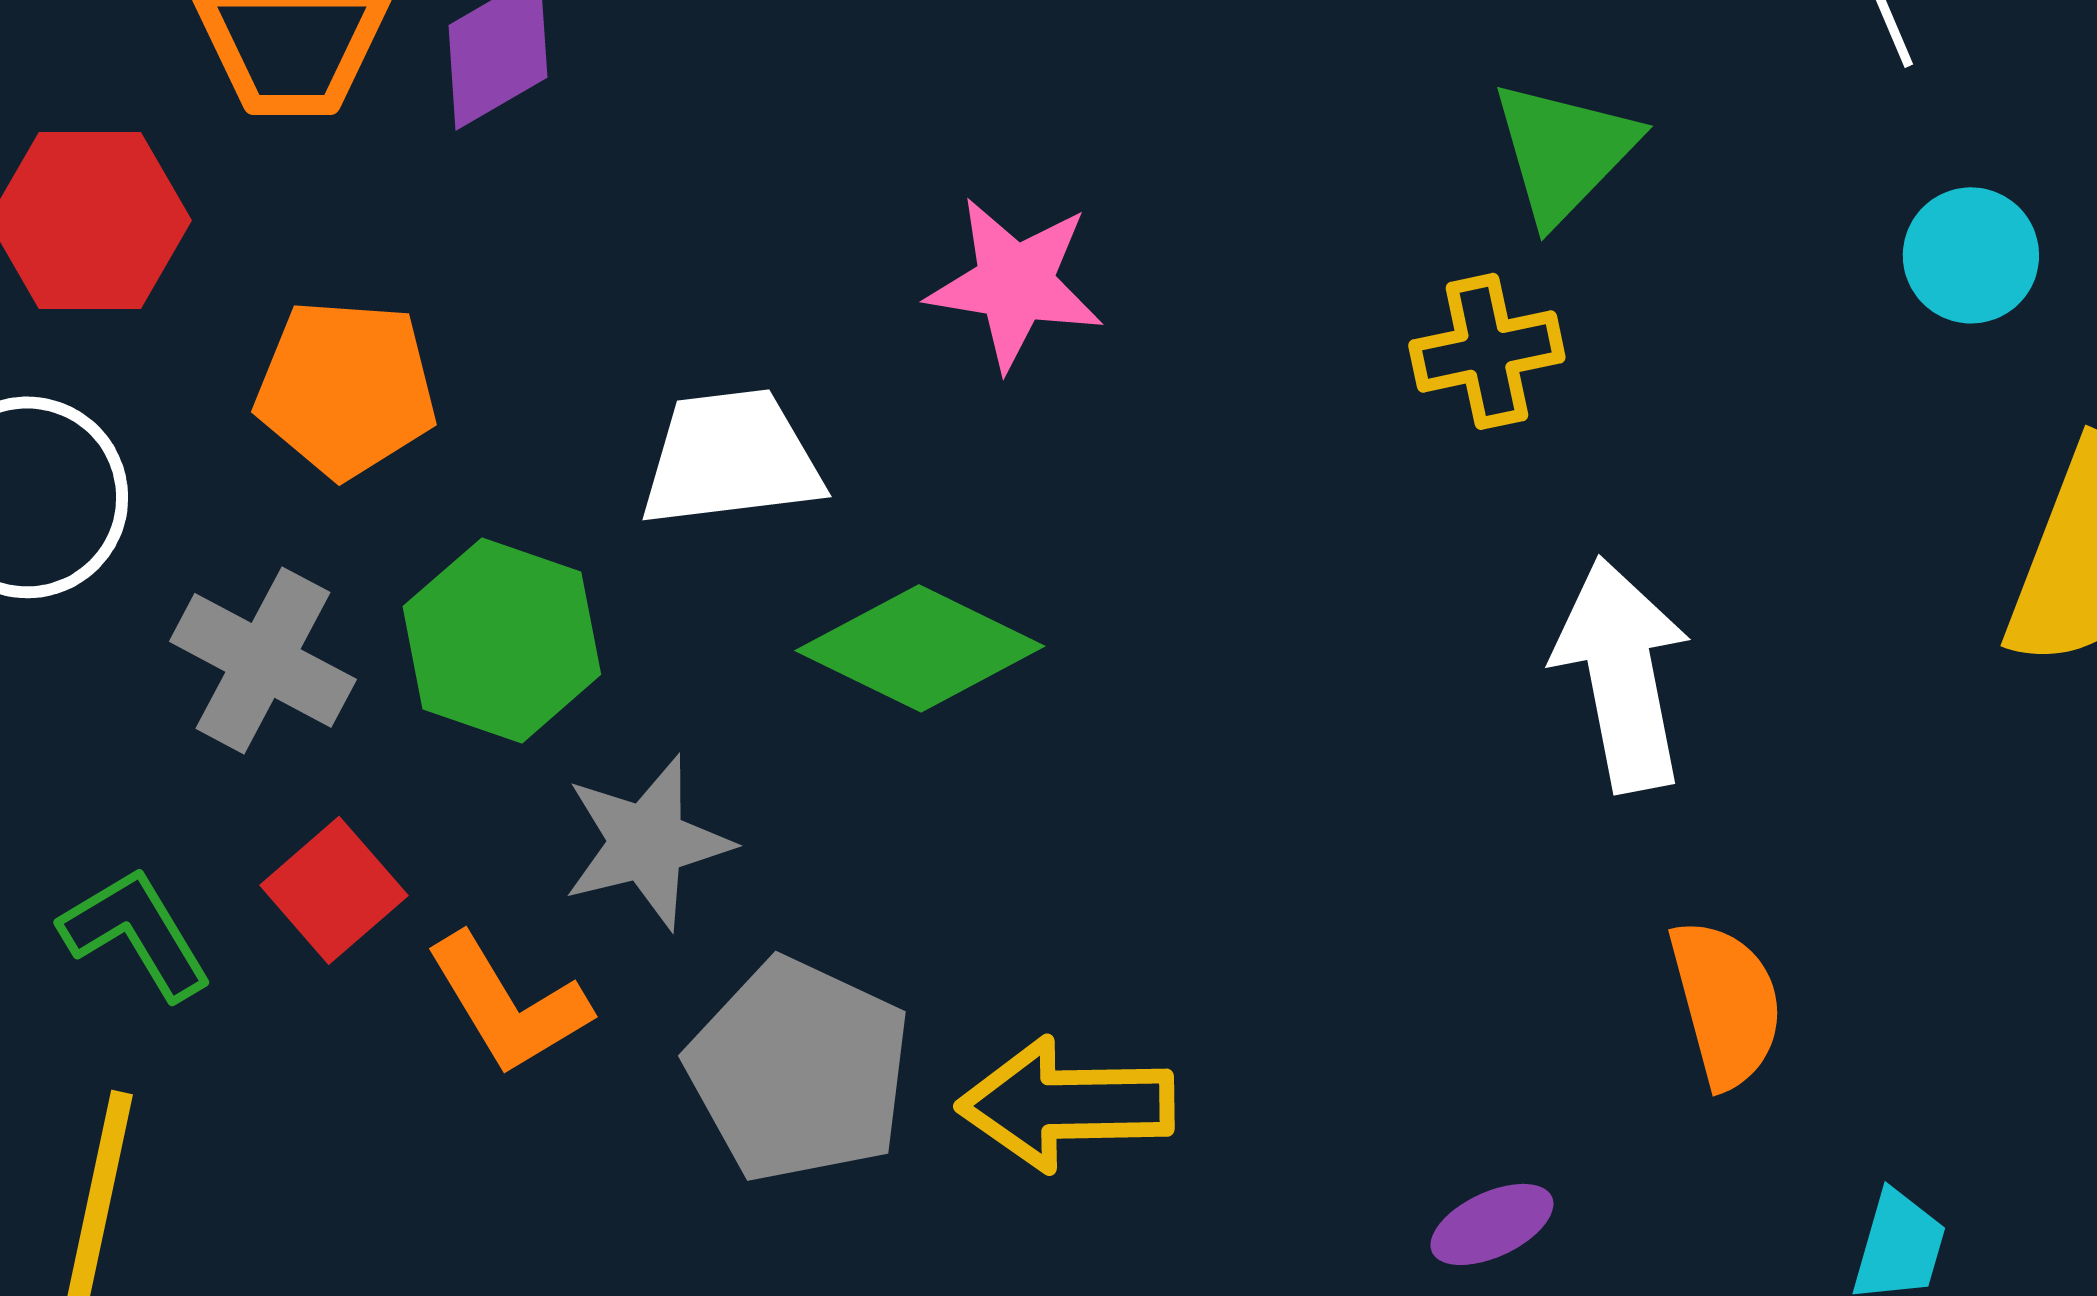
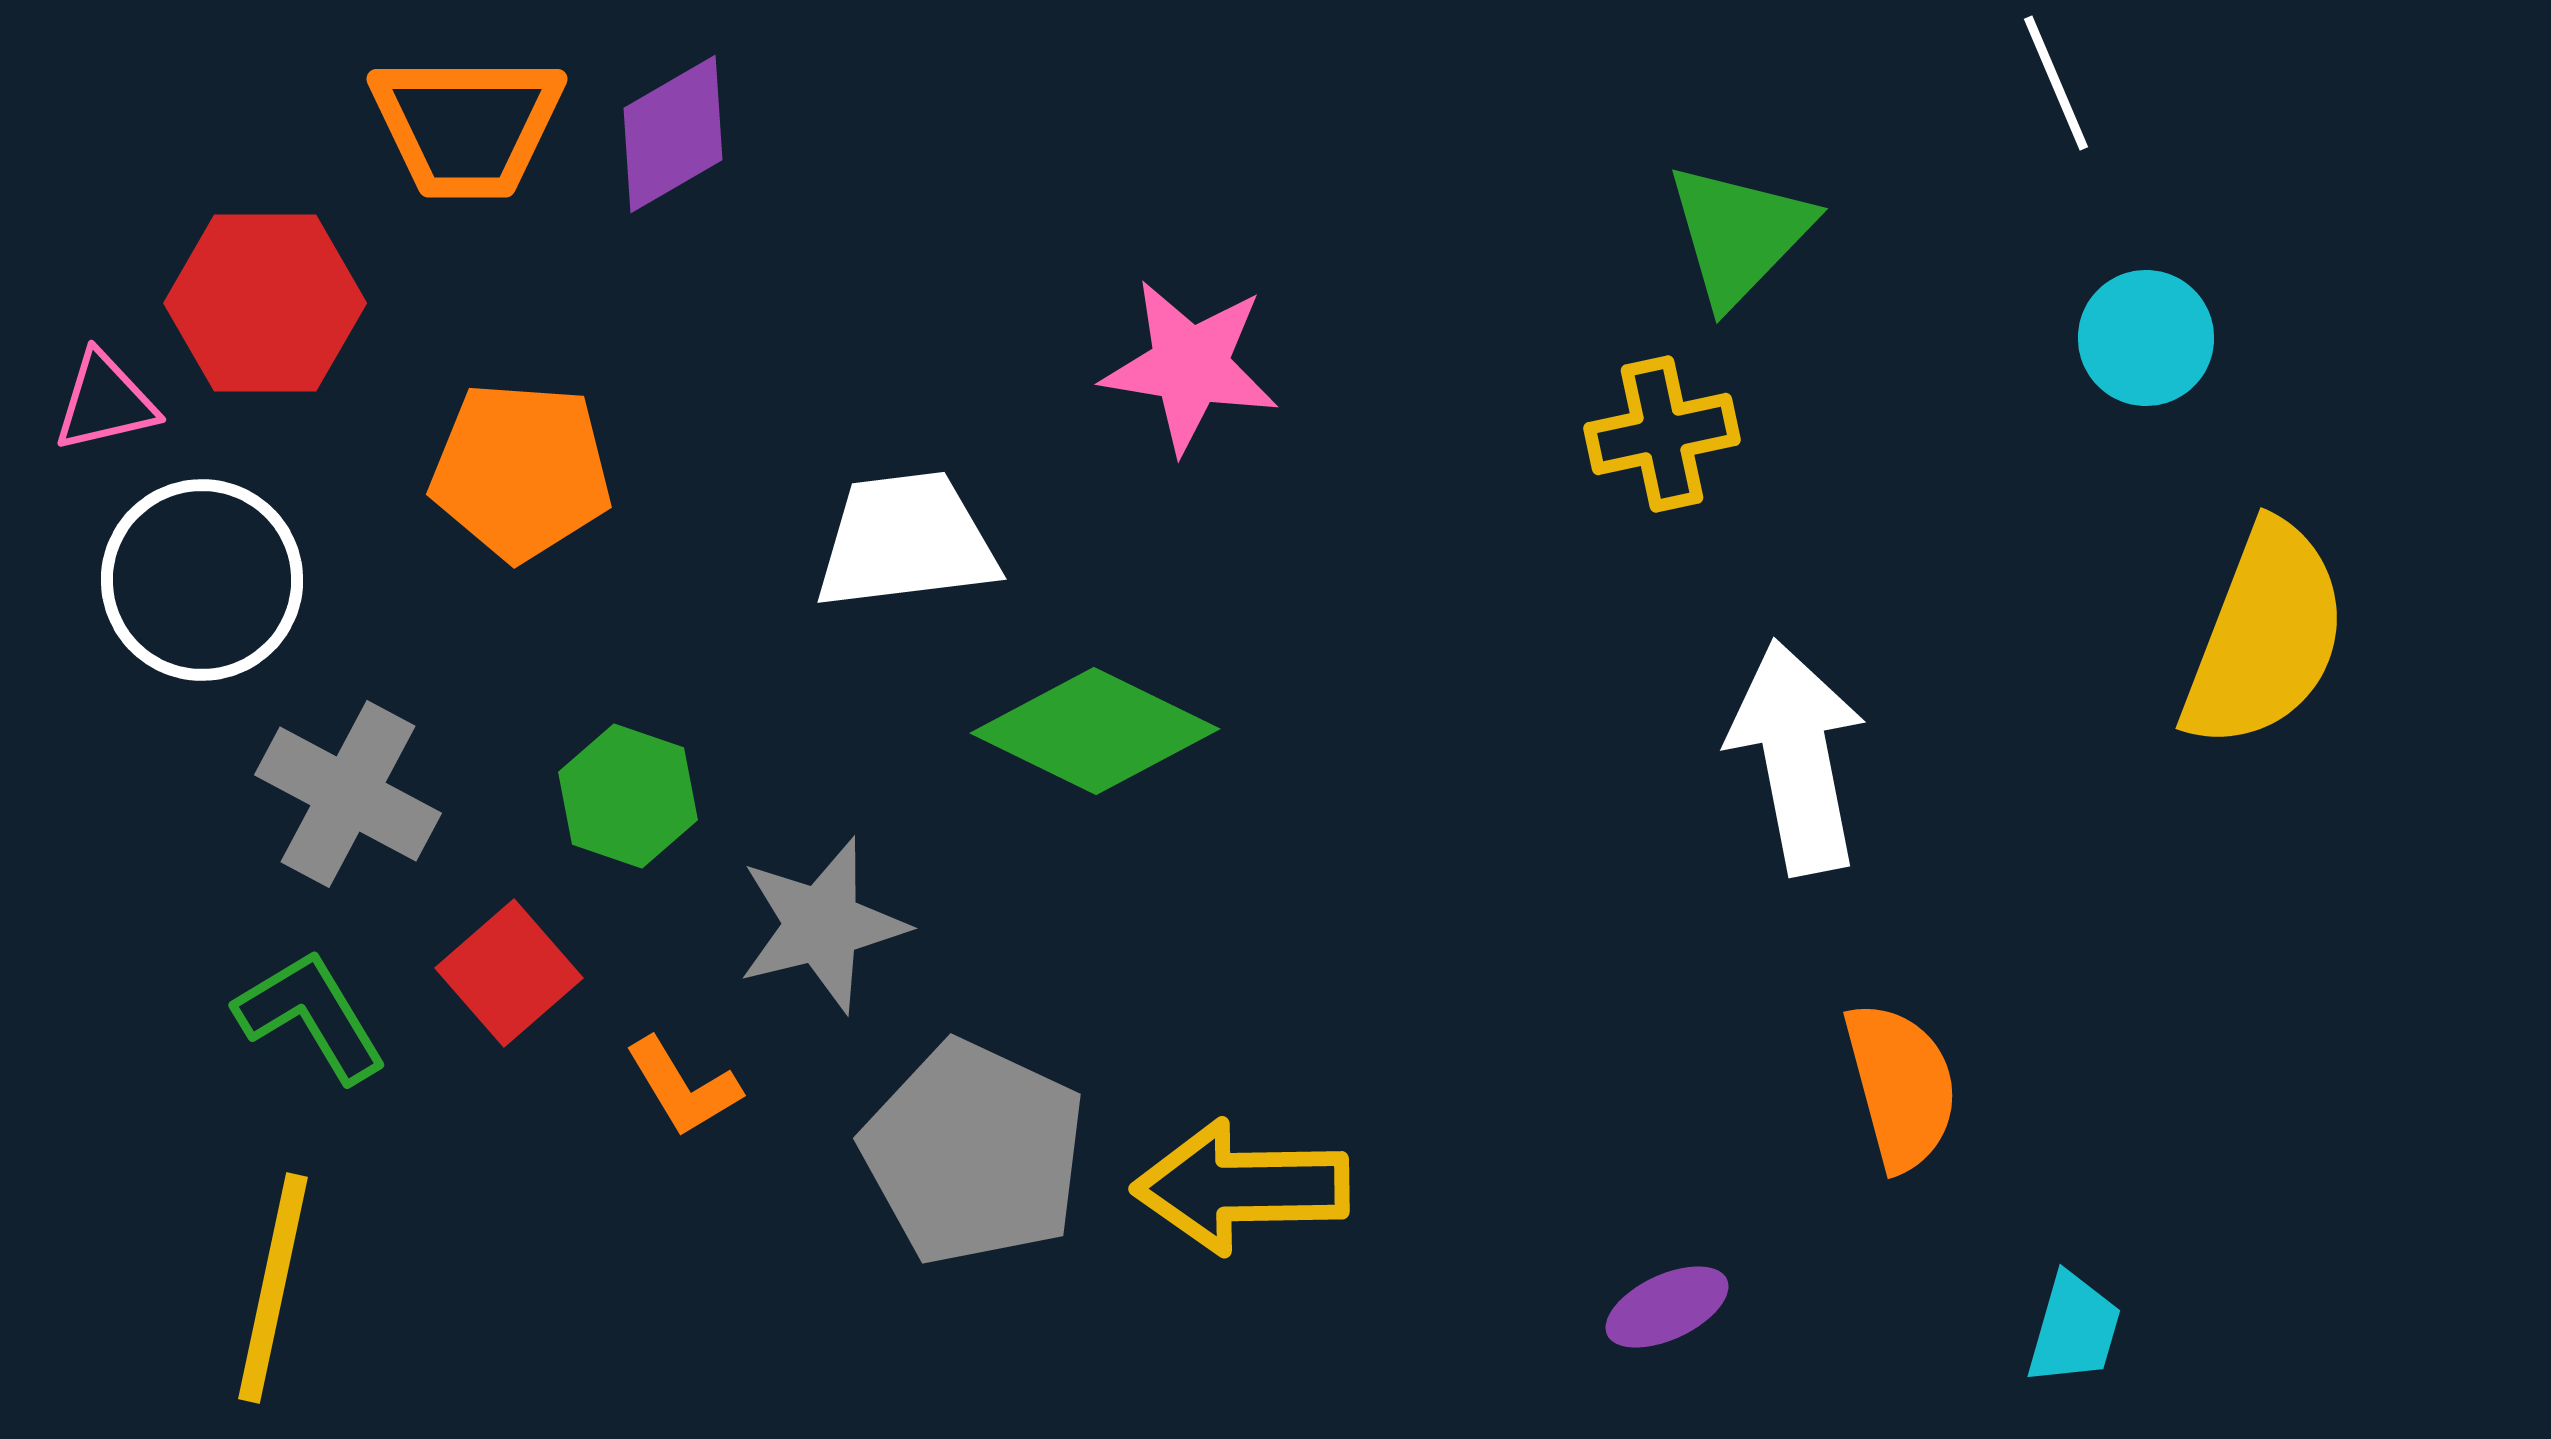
green hexagon: (502, 640) -> (628, 796), moved, size x0.7
gray cross: (263, 660) -> (348, 794), moved
orange L-shape: (508, 1004) -> (683, 1087), size x0.7

